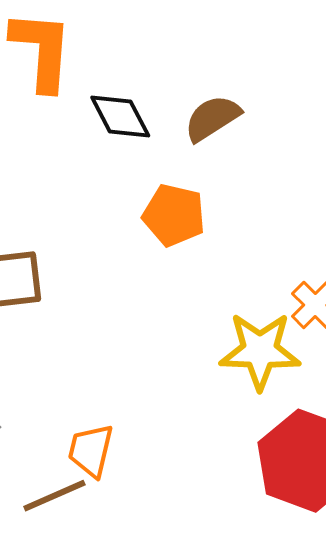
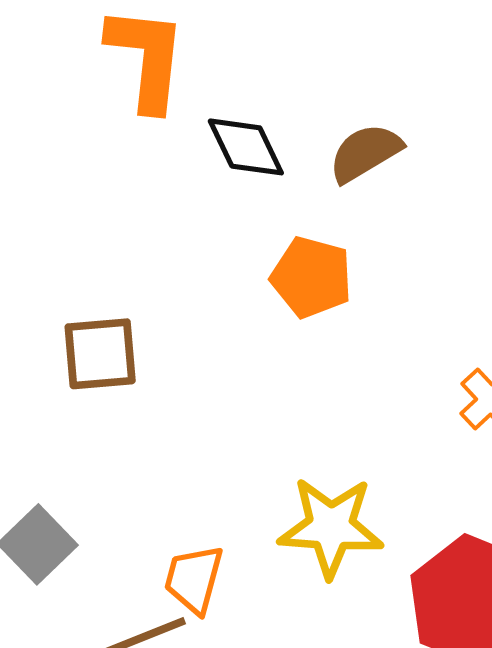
yellow star: (260, 351) -> (331, 527), moved

